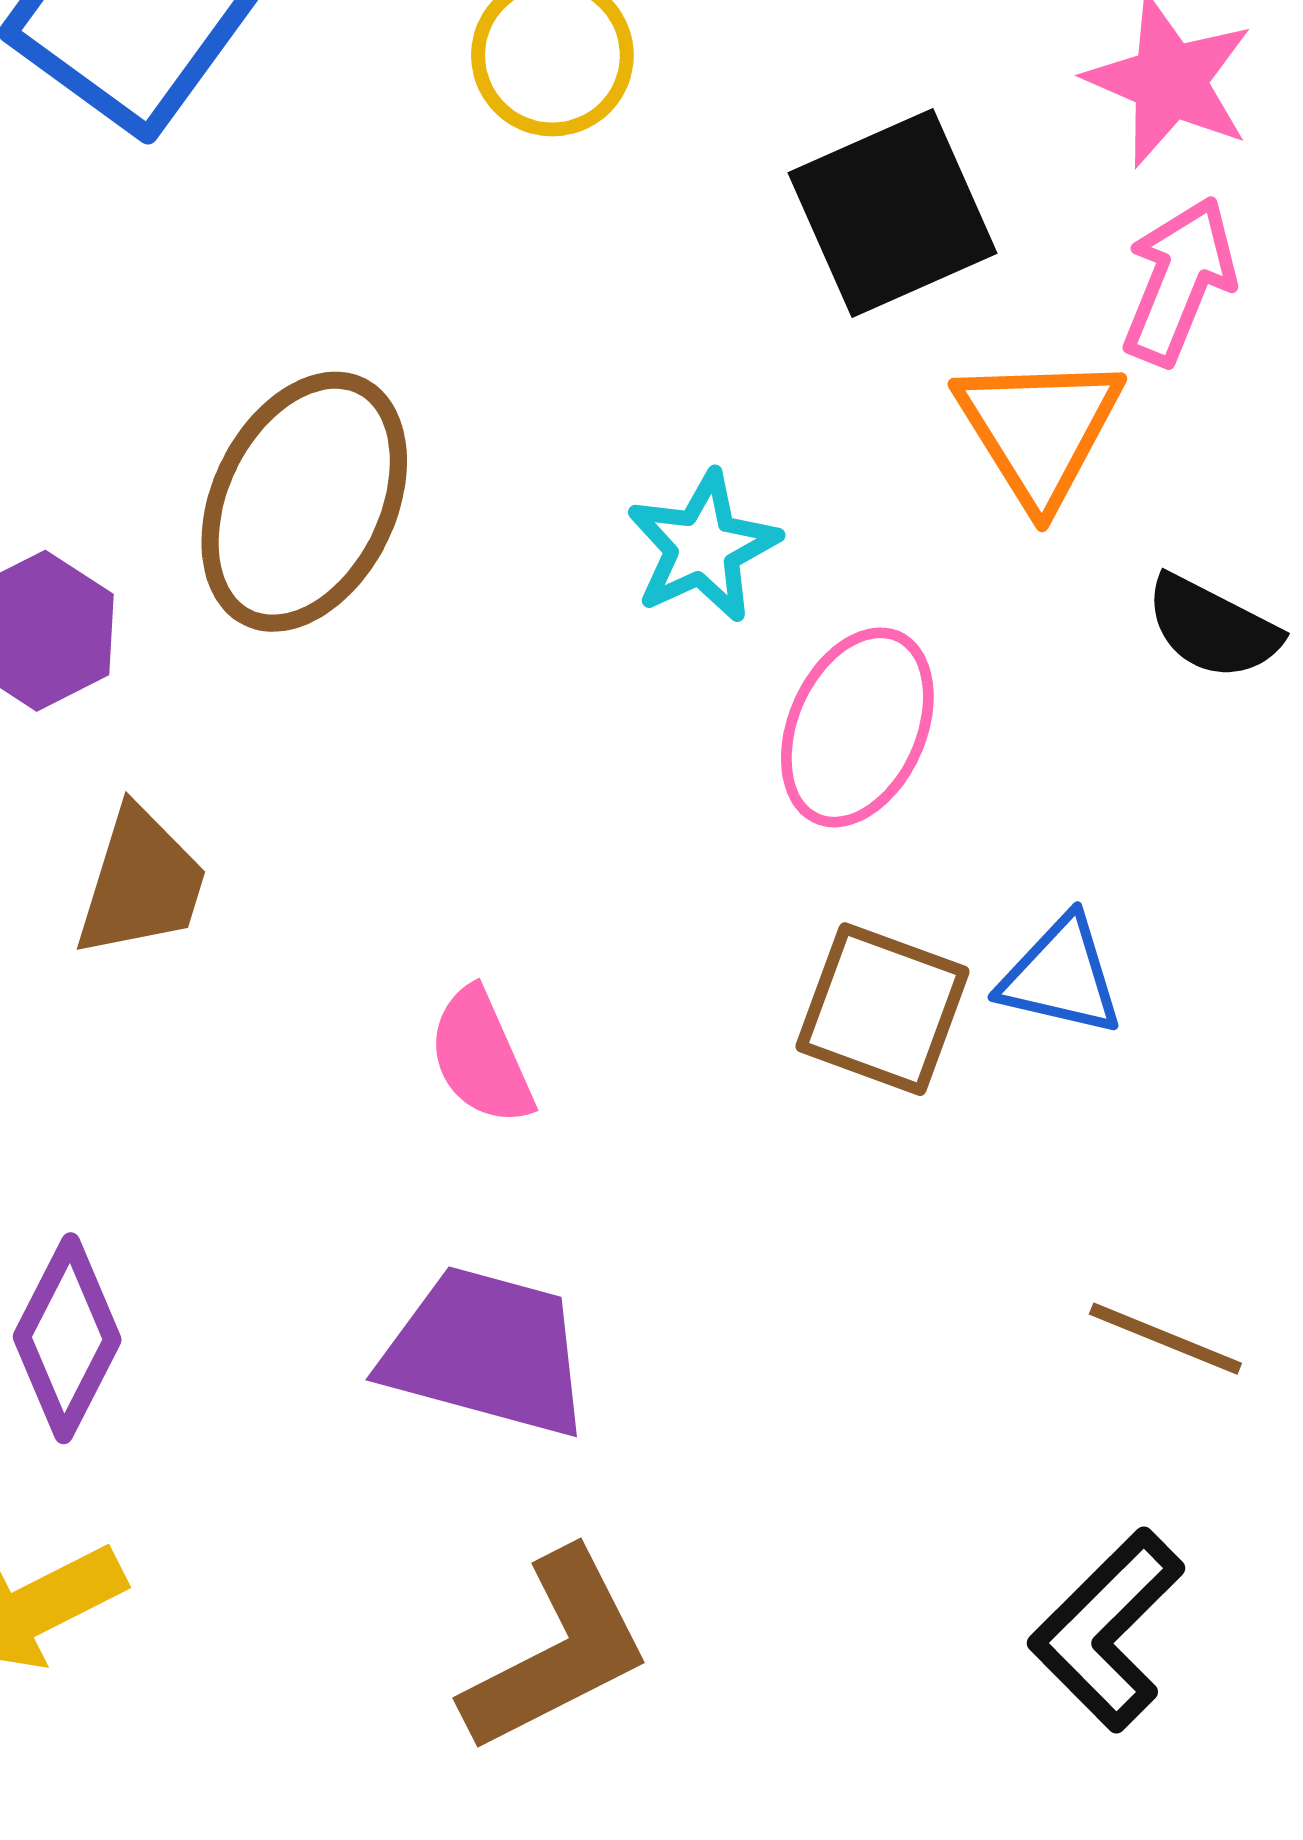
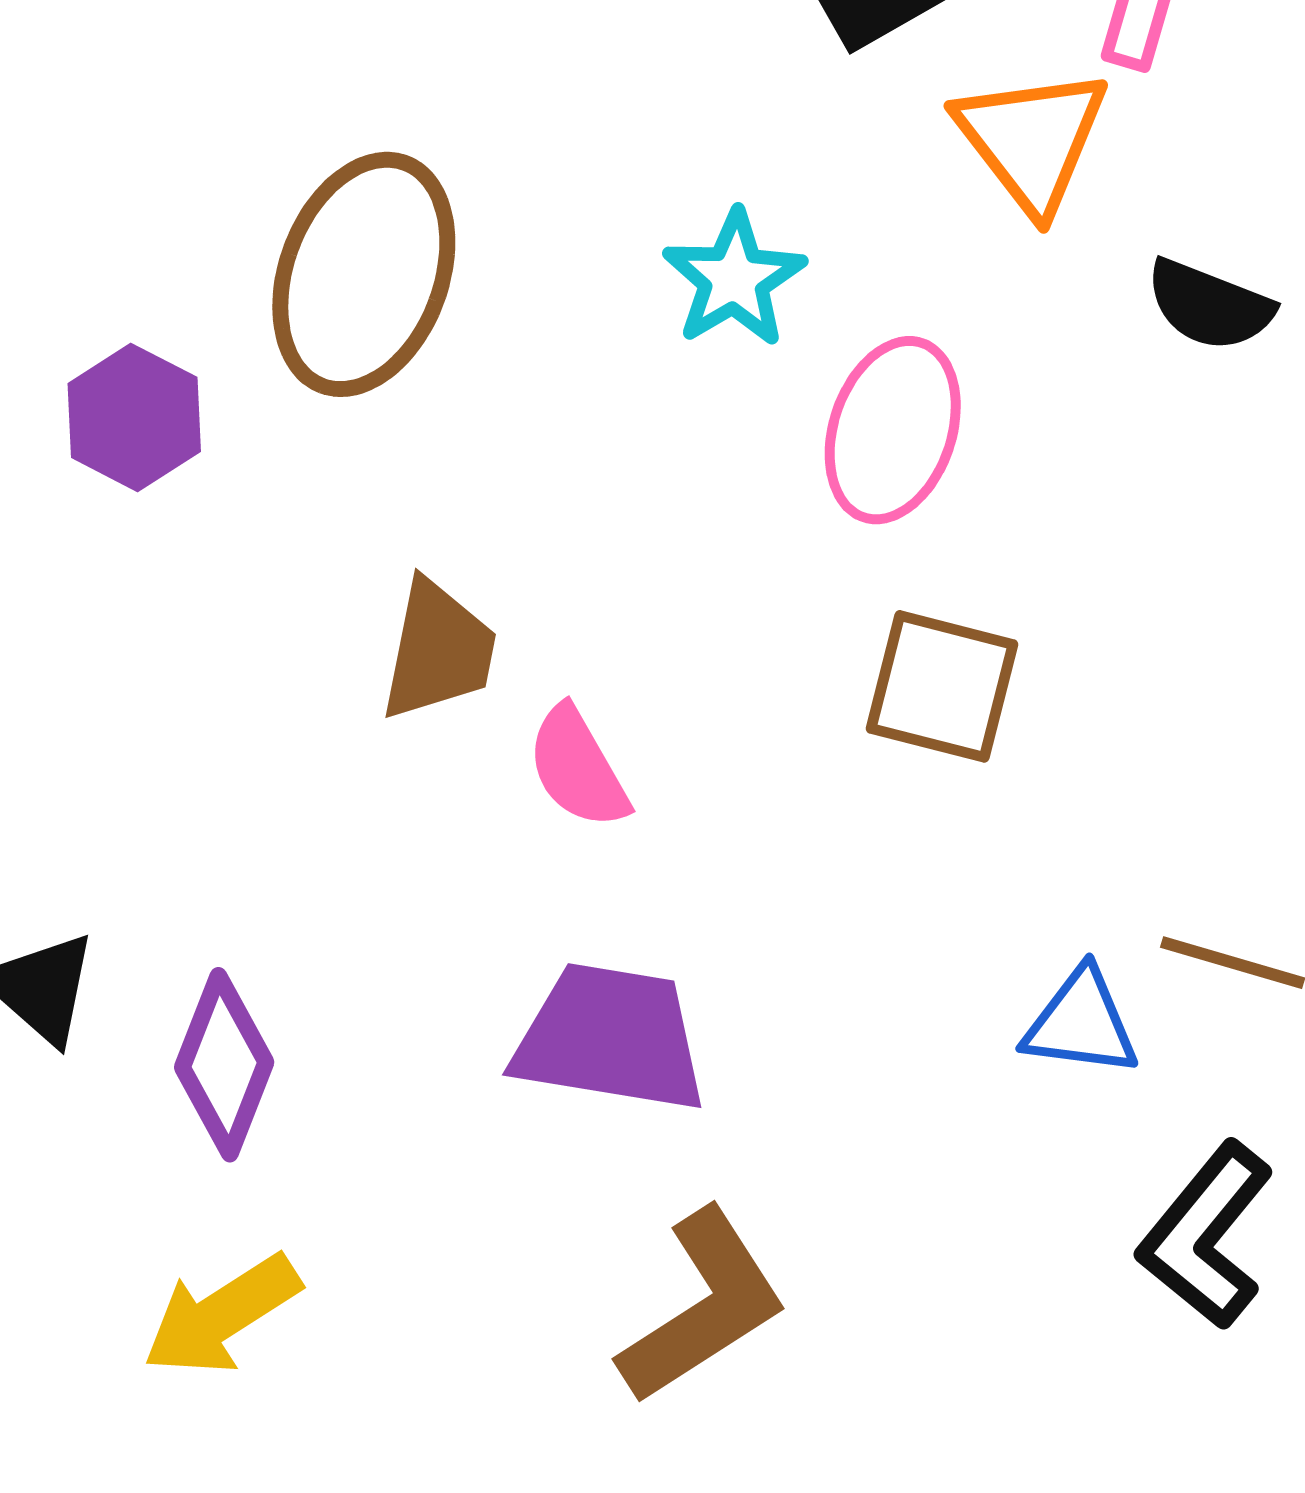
brown trapezoid: (141, 883) -> (438, 650), moved
blue triangle: (1061, 976) -> (1081, 1023), moved

